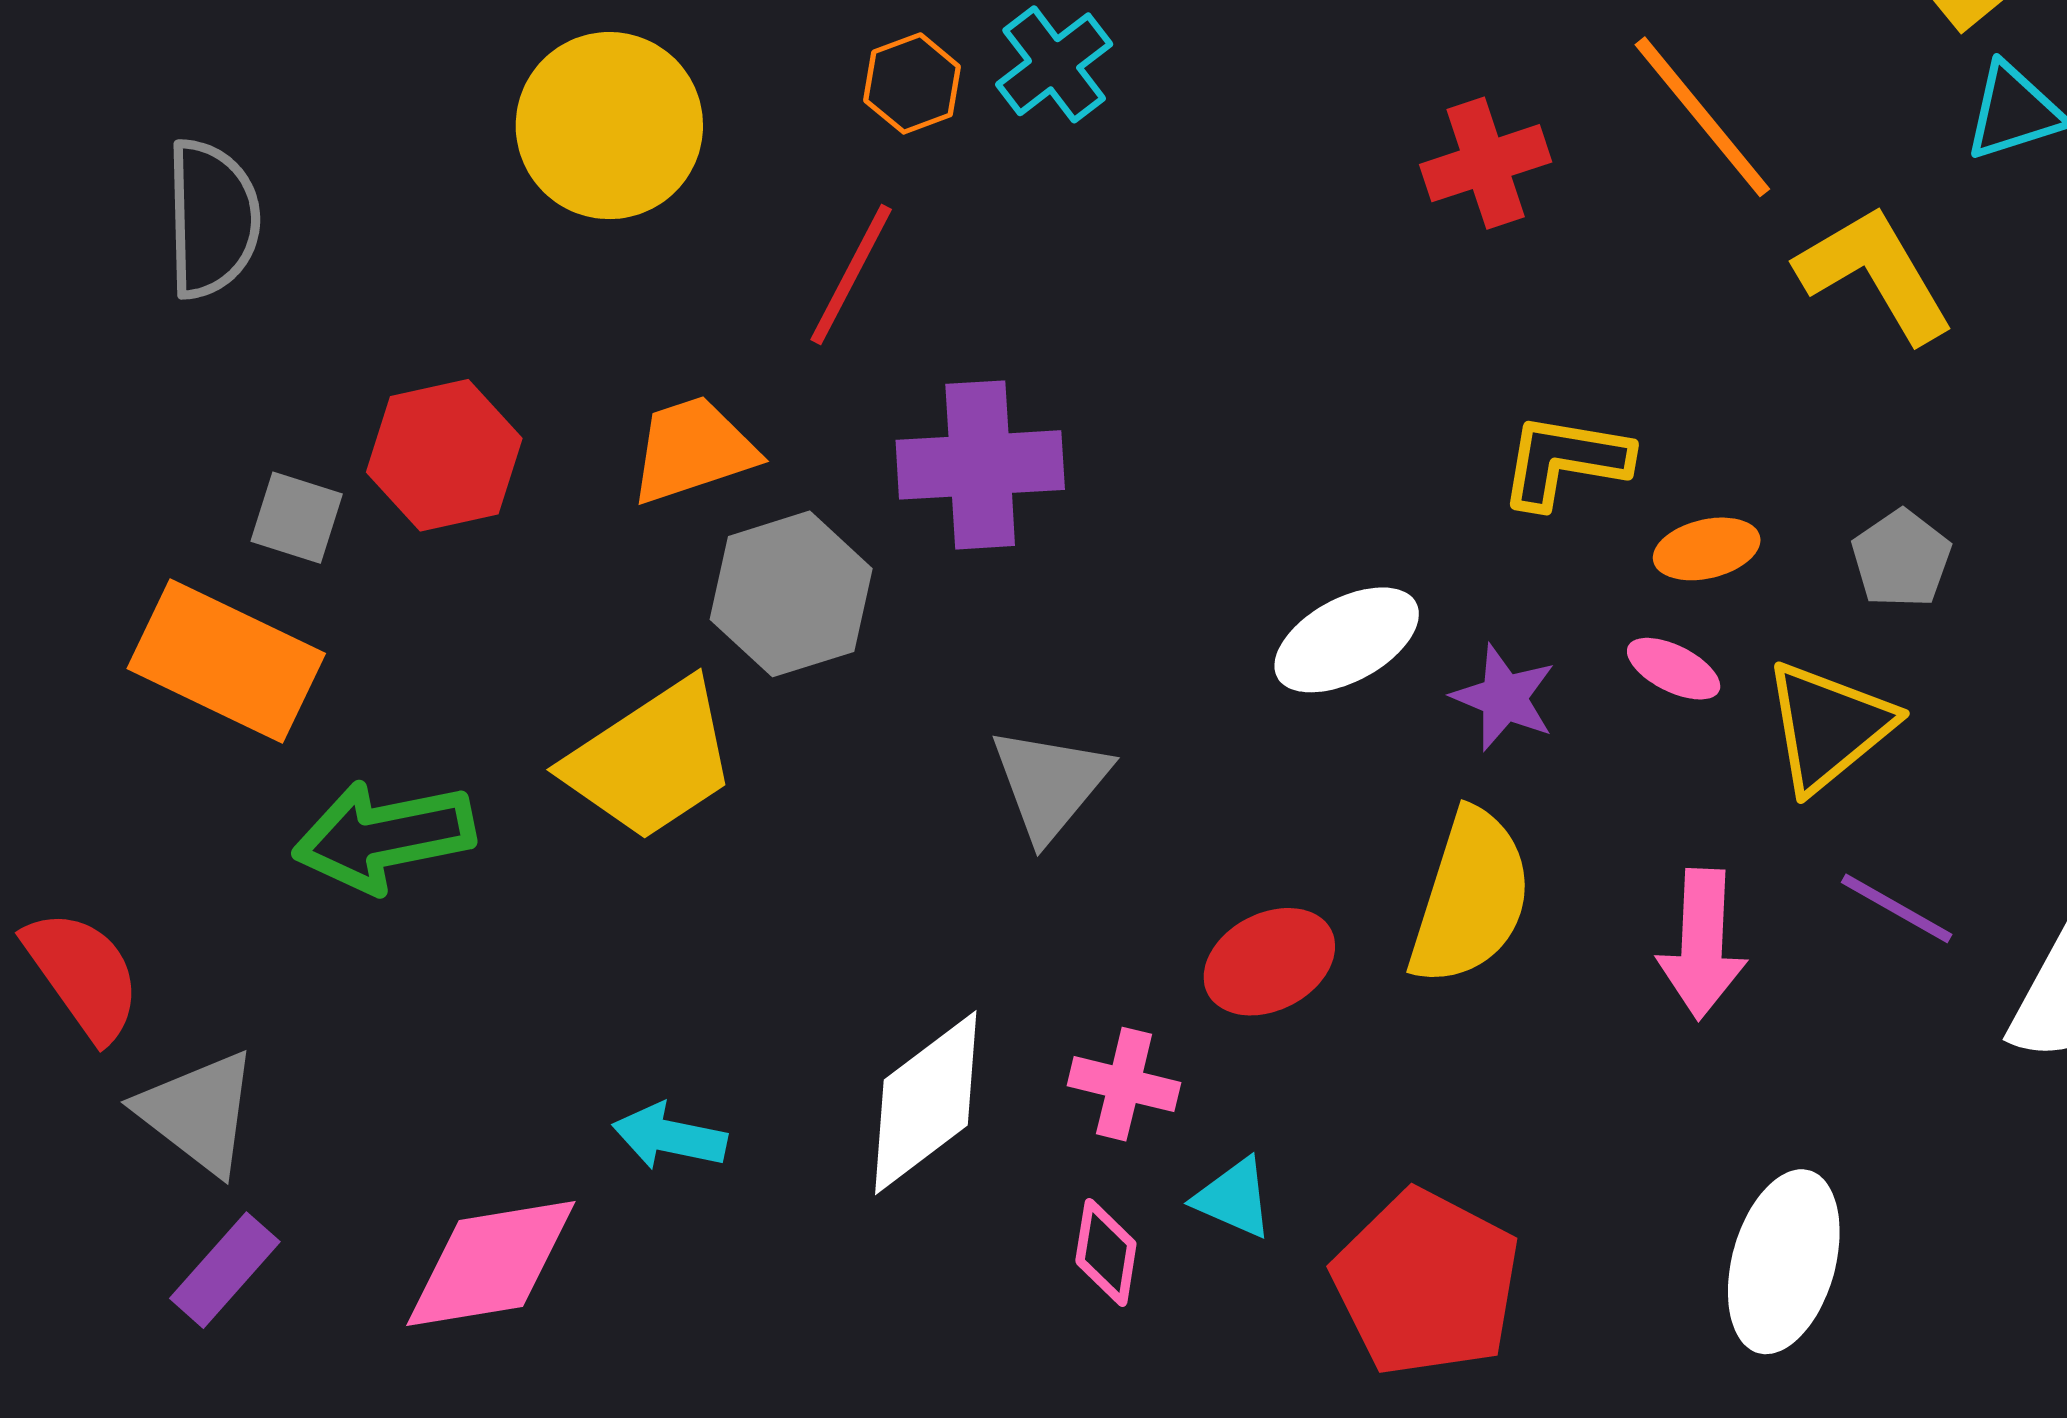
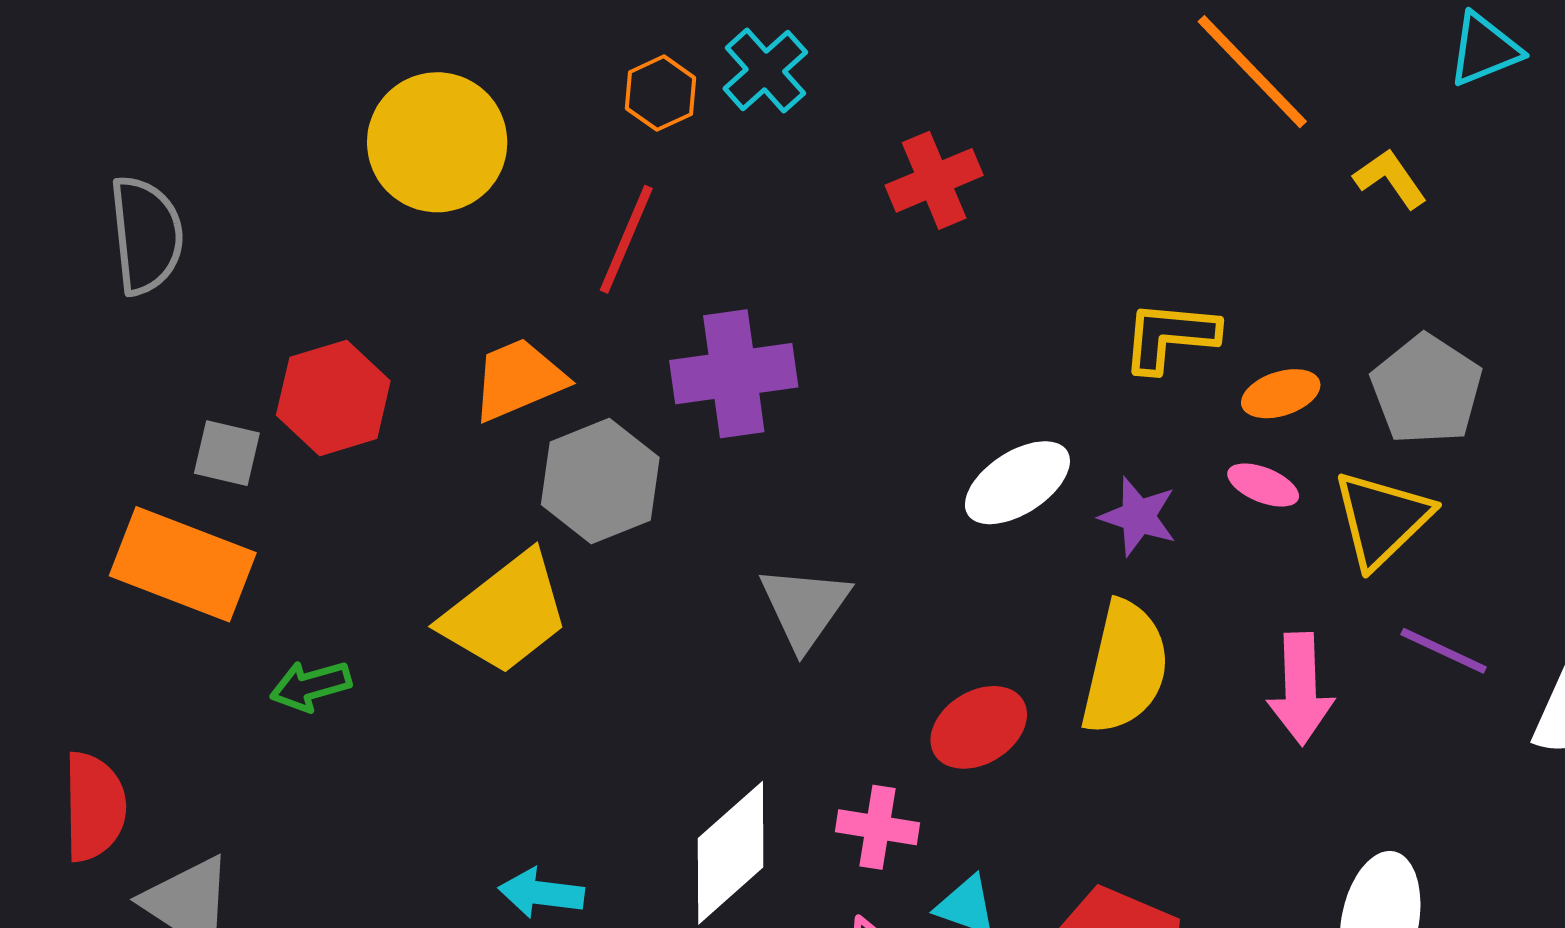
red cross: (1486, 163) -> (934, 180), moved
yellow L-shape: (1875, 274) -> (1390, 179), size x0.6
gray pentagon: (1901, 559) -> (1427, 390), size x1.5
green arrow: (384, 836) -> (311, 686), size x0.6
red semicircle: (83, 975) -> (94, 807), turned 39

